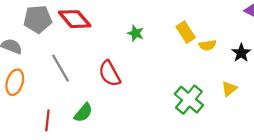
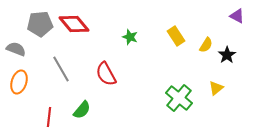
yellow semicircle: (207, 45) -> (206, 45), moved, turned -49

